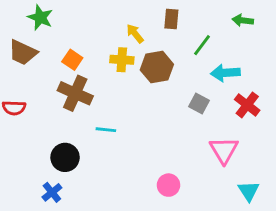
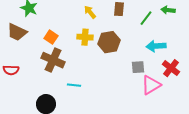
yellow arrow: (135, 34) -> (90, 12), moved
green line: (202, 45) -> (146, 18), moved
gray square: (199, 103) -> (138, 67), turned -32
pink triangle: (224, 150) -> (151, 85), moved, turned 30

